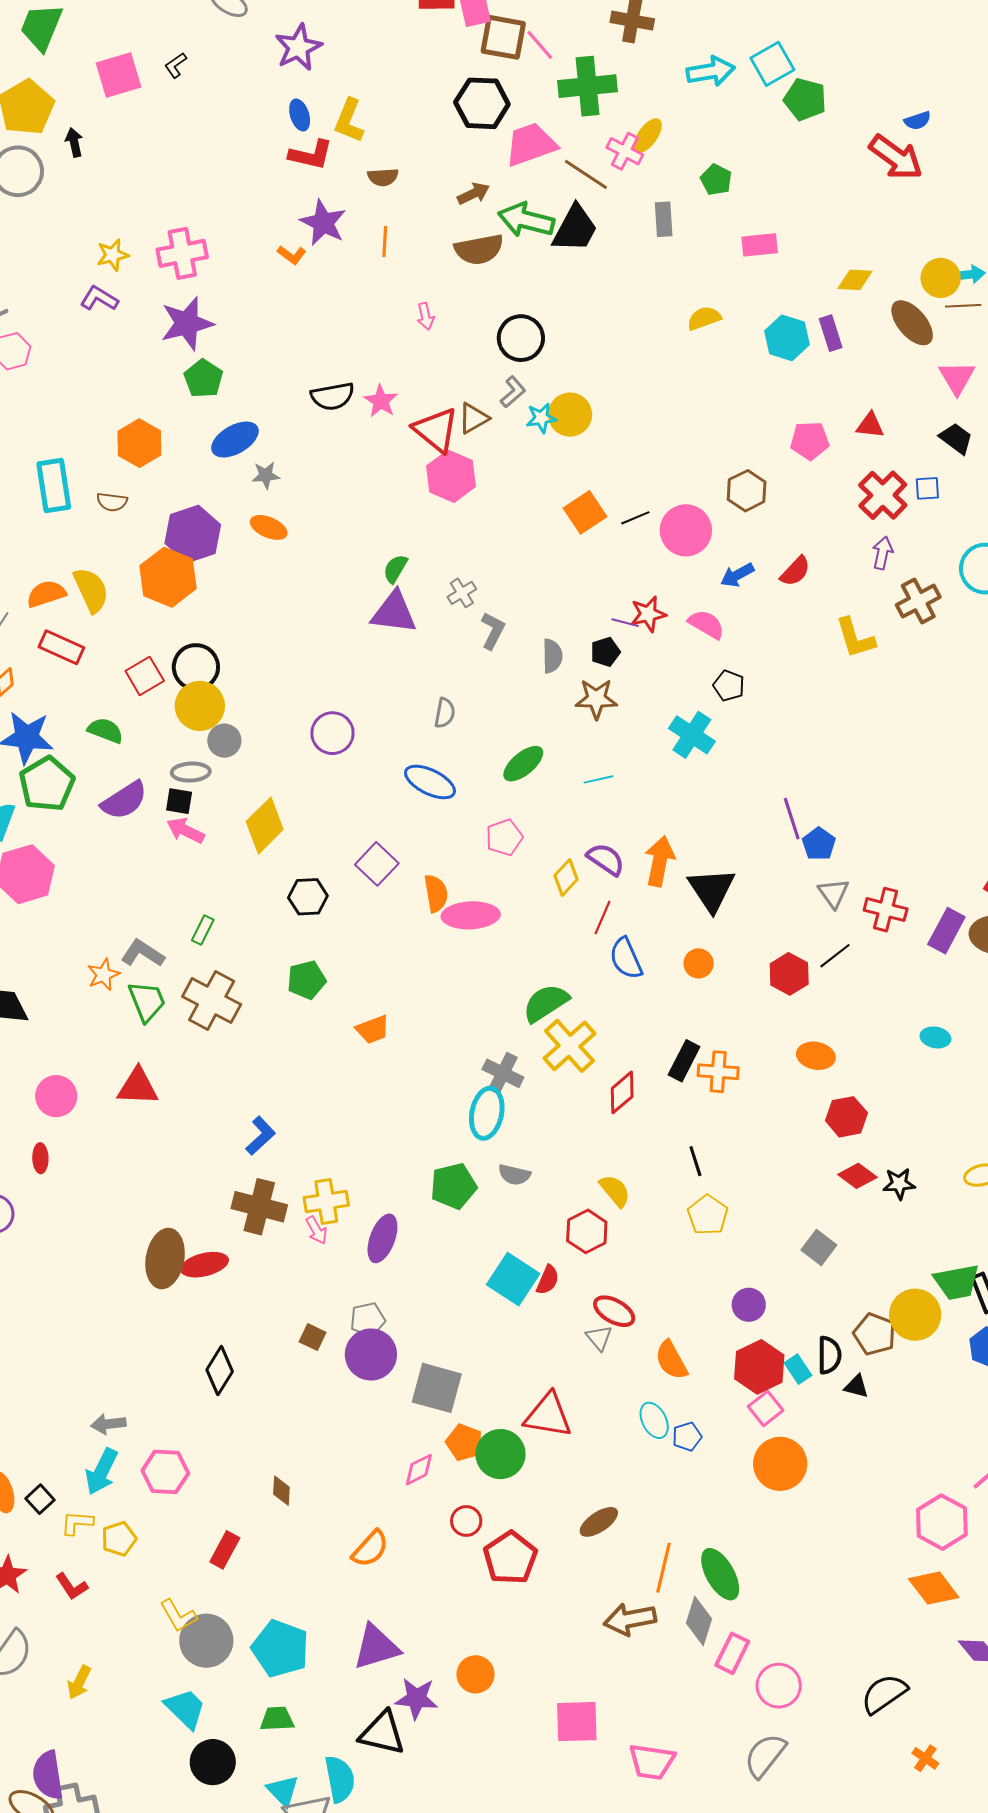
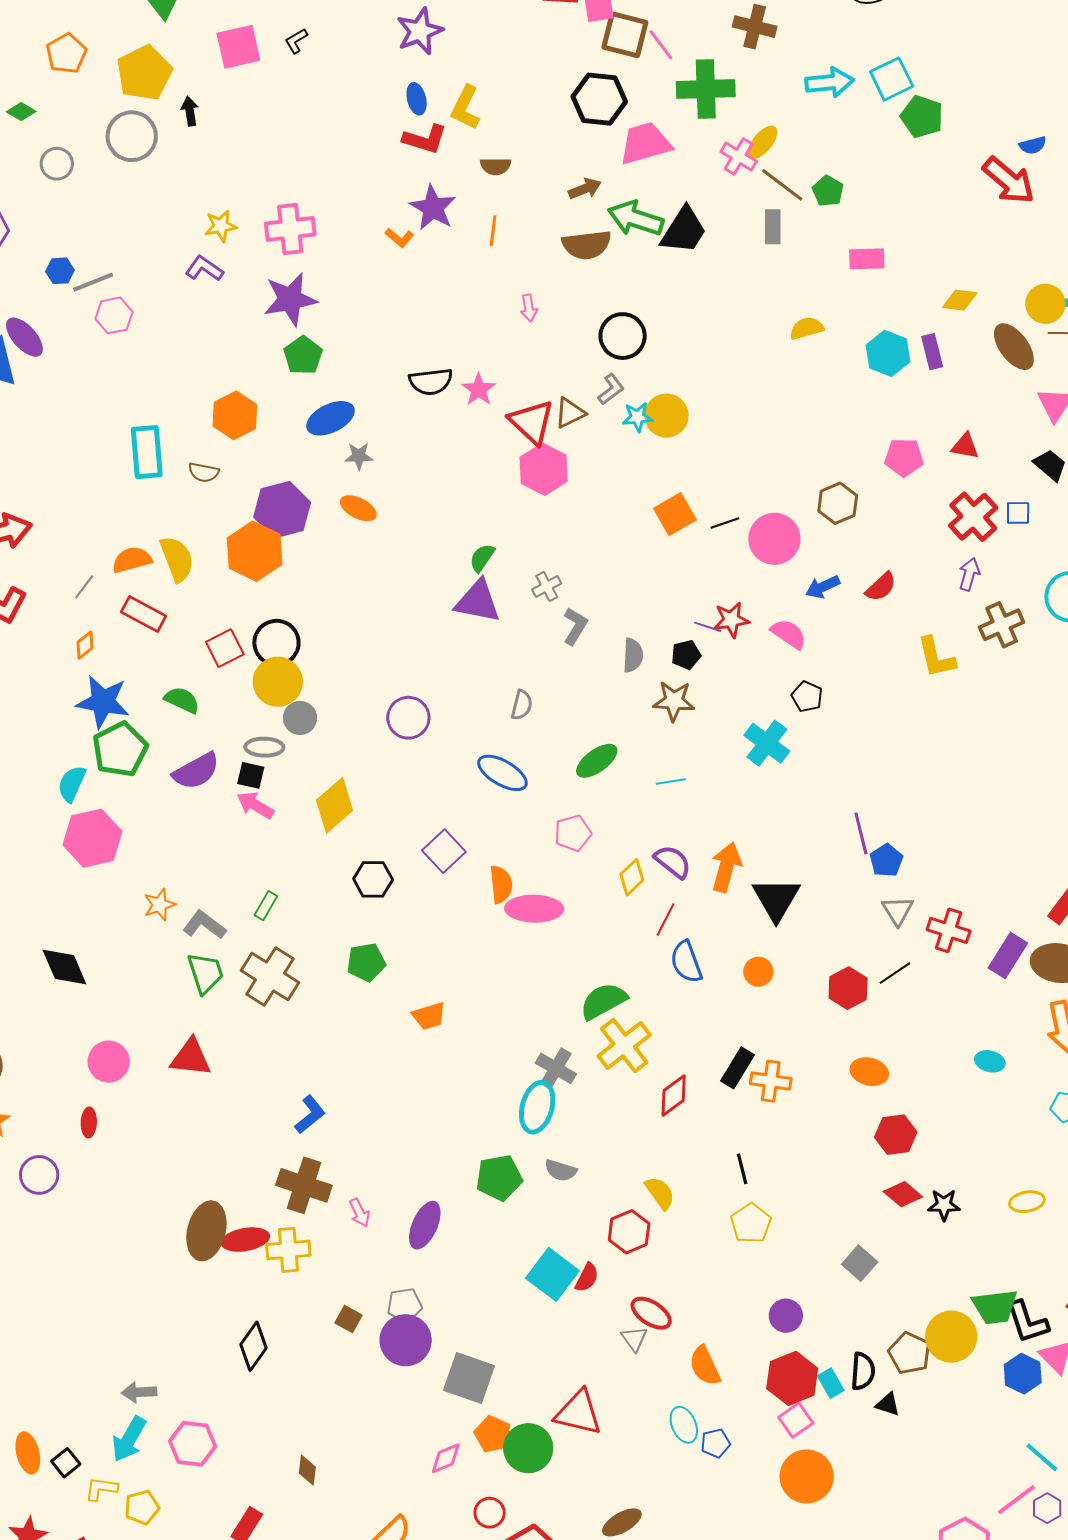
brown line: (586, 174) -> (782, 185), moved
orange star: (103, 975) -> (159, 905), moved
yellow cross: (326, 1201) -> (288, 1250), moved

